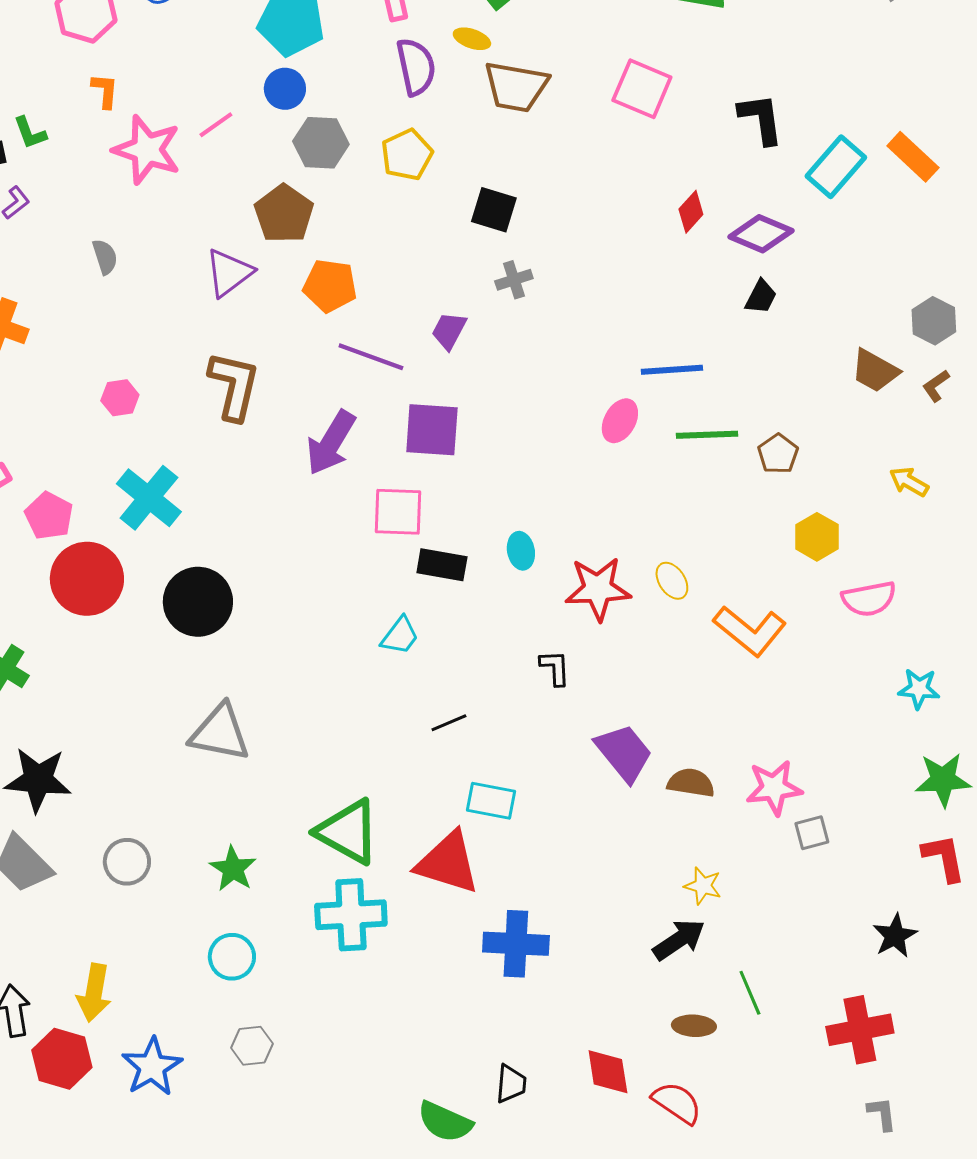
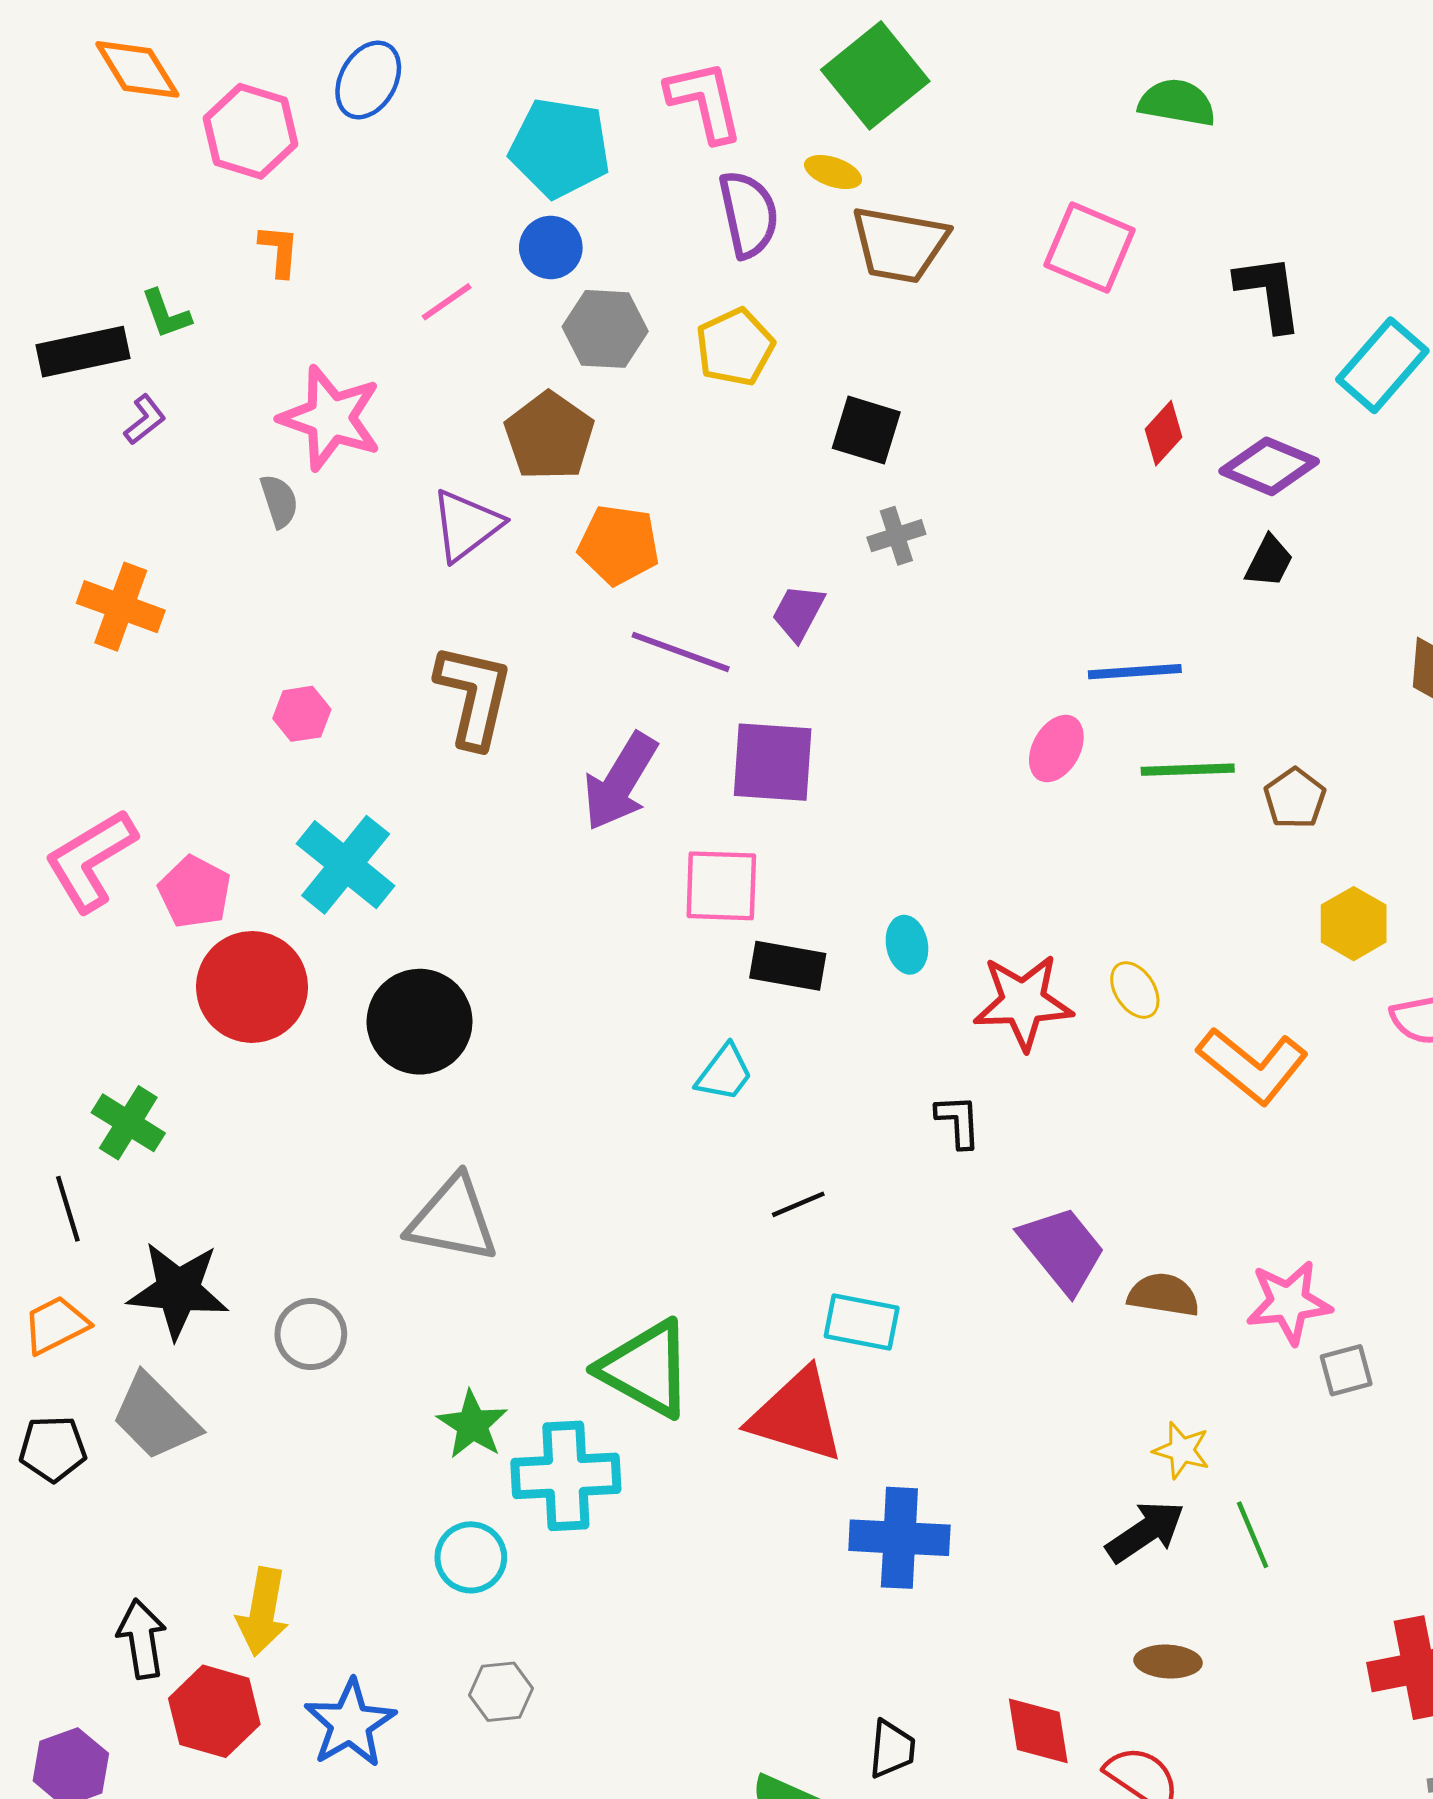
pink star: (147, 150) -> (330, 418), moved
gray circle: (127, 862) -> (311, 1334), moved
cyan cross: (351, 915) -> (566, 1476), moved
green line: (750, 993) -> (1253, 1535), moved

